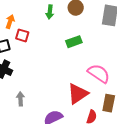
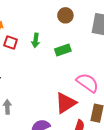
green arrow: (50, 12) -> (36, 40), moved

